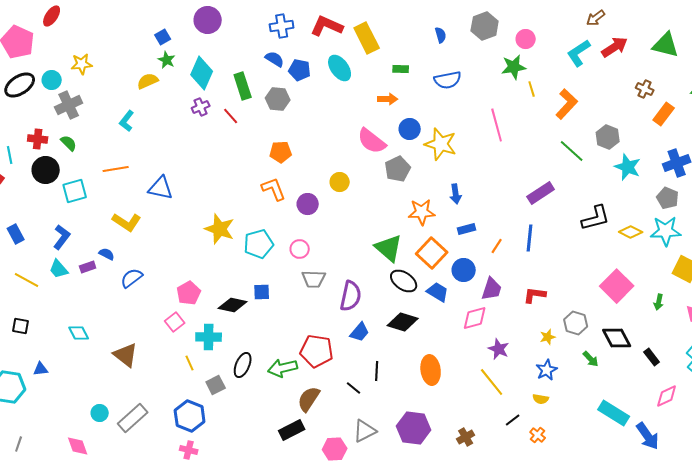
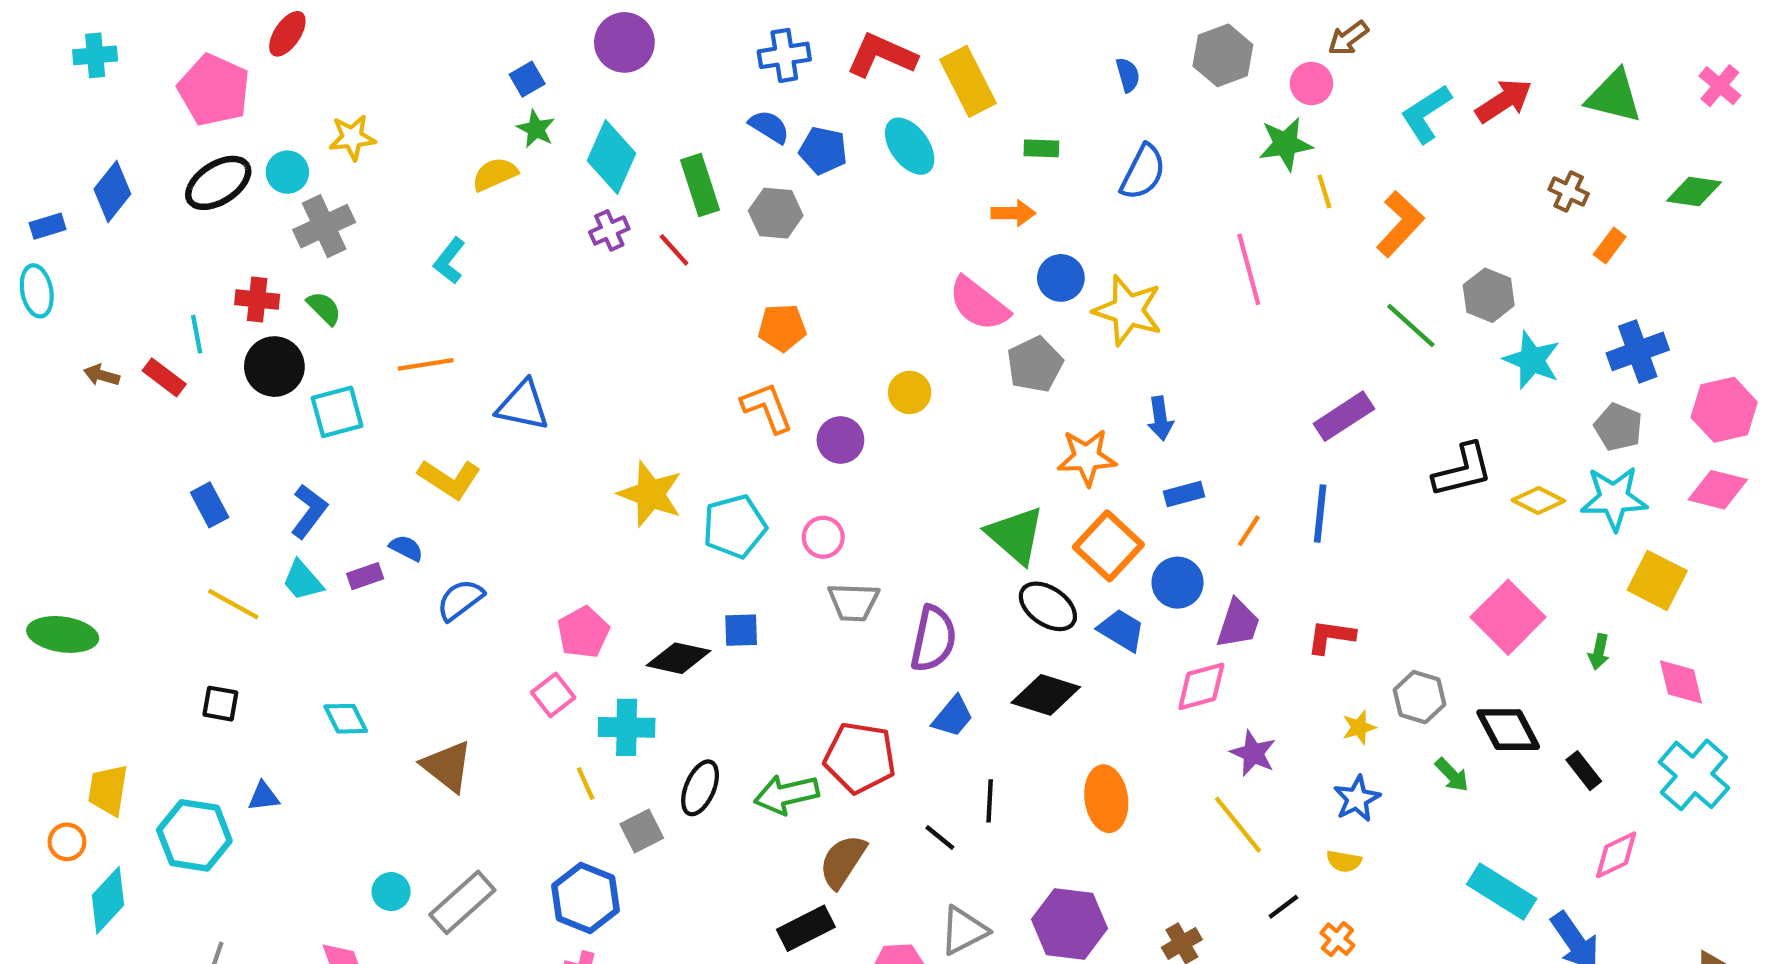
brown arrow: (596, 18) -> (1348, 38), moved
blue semicircle: (448, 80) -> (1143, 172), turned -52
orange rectangle: (664, 114) -> (1610, 246), size x0.7

